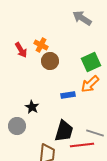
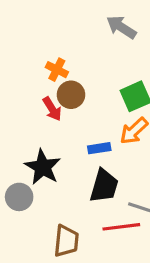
red arrow: (21, 50) -> (52, 109), moved
black star: (32, 107) -> (43, 167), size x1.6
black trapezoid: (64, 131) -> (104, 186), moved

